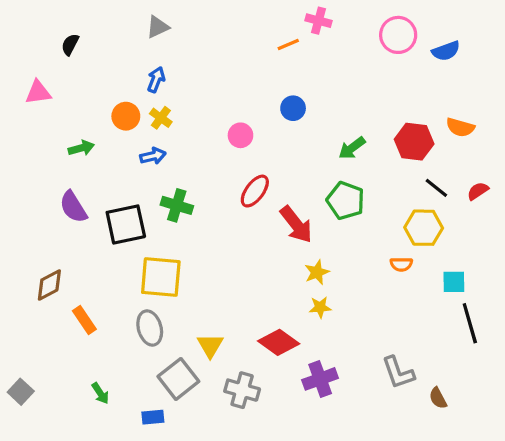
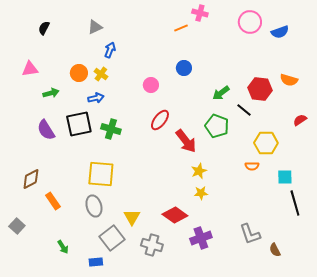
gray triangle: (158, 27) -> (95, 27), moved
blue arrow: (156, 80) -> (110, 50), moved
pink triangle: (38, 92) -> (30, 69), moved
black line: (436, 188) -> (244, 110), moved
black square: (126, 224) -> (79, 124), moved
gray square: (21, 392) -> (17, 226), moved

